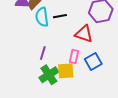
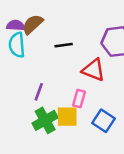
cyan semicircle: (42, 17) -> (17, 45), moved
blue square: (93, 61) -> (104, 121), moved, turned -30

